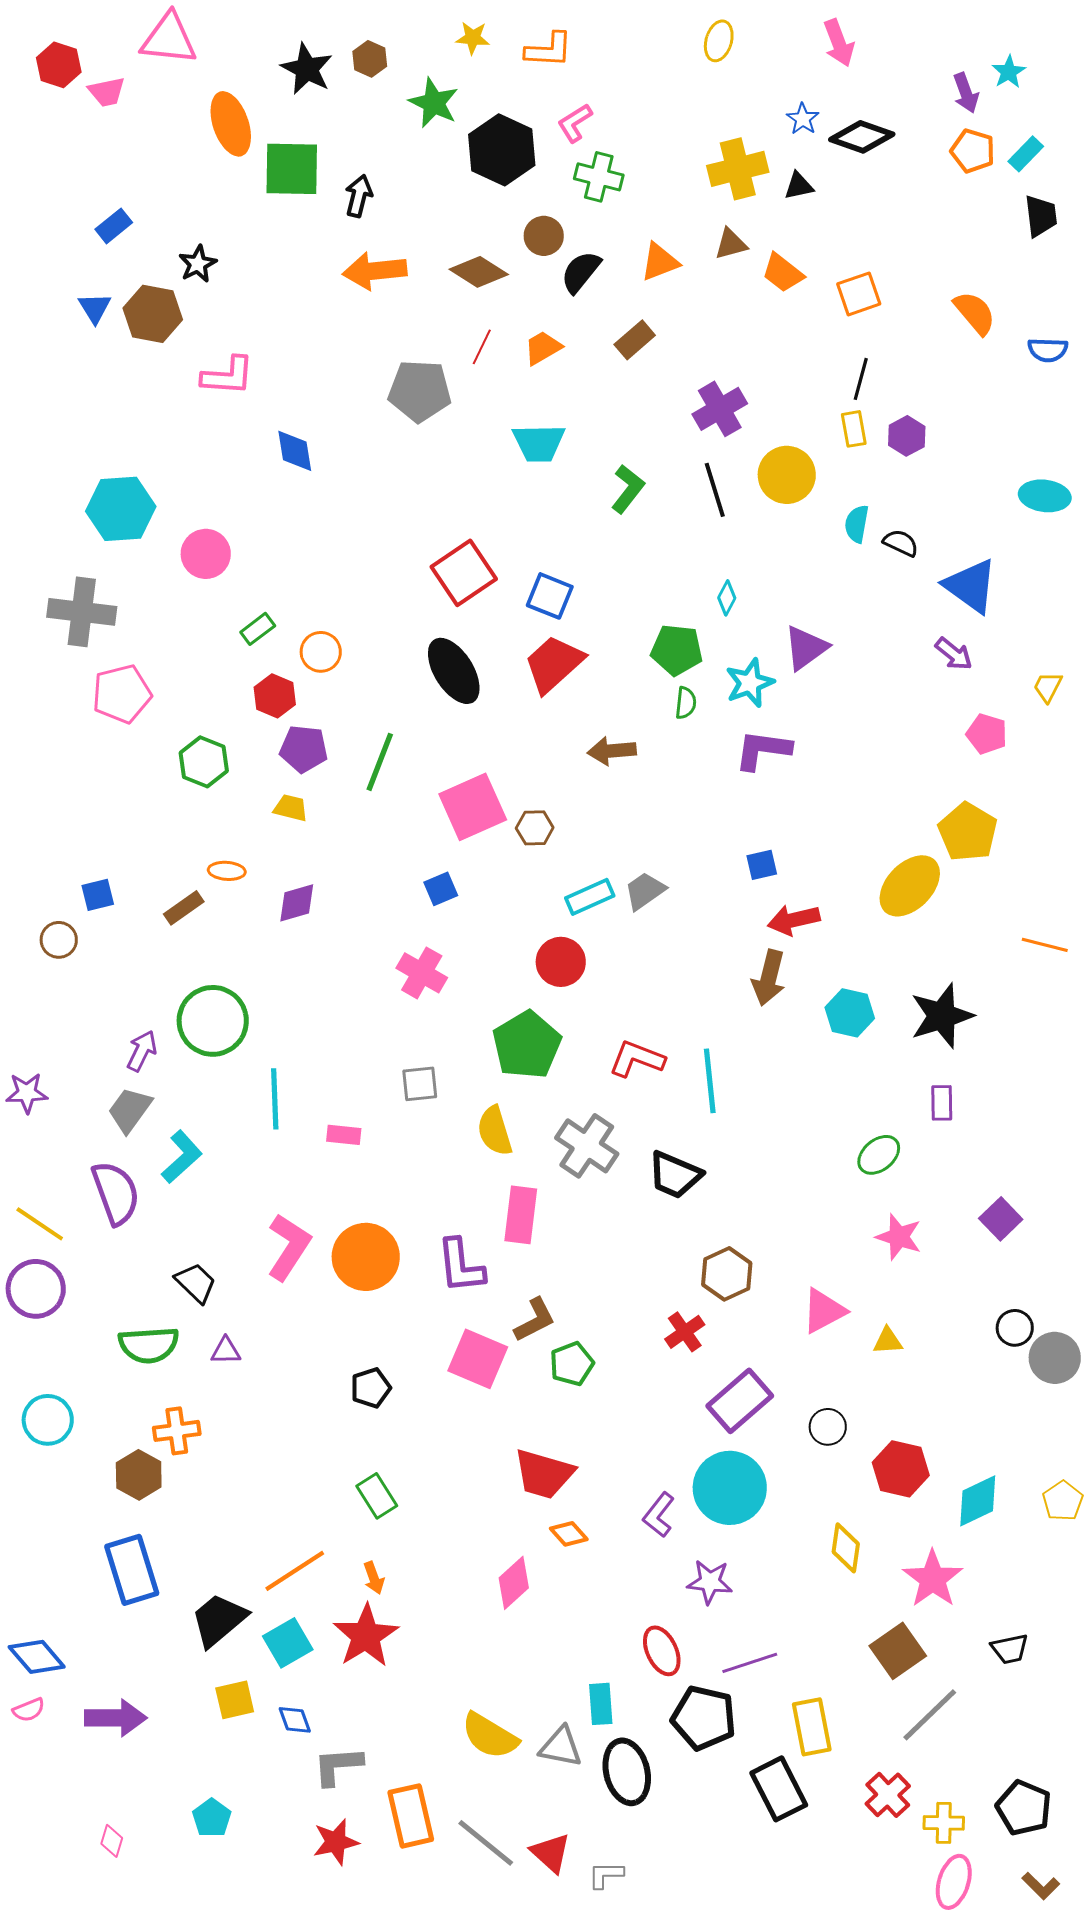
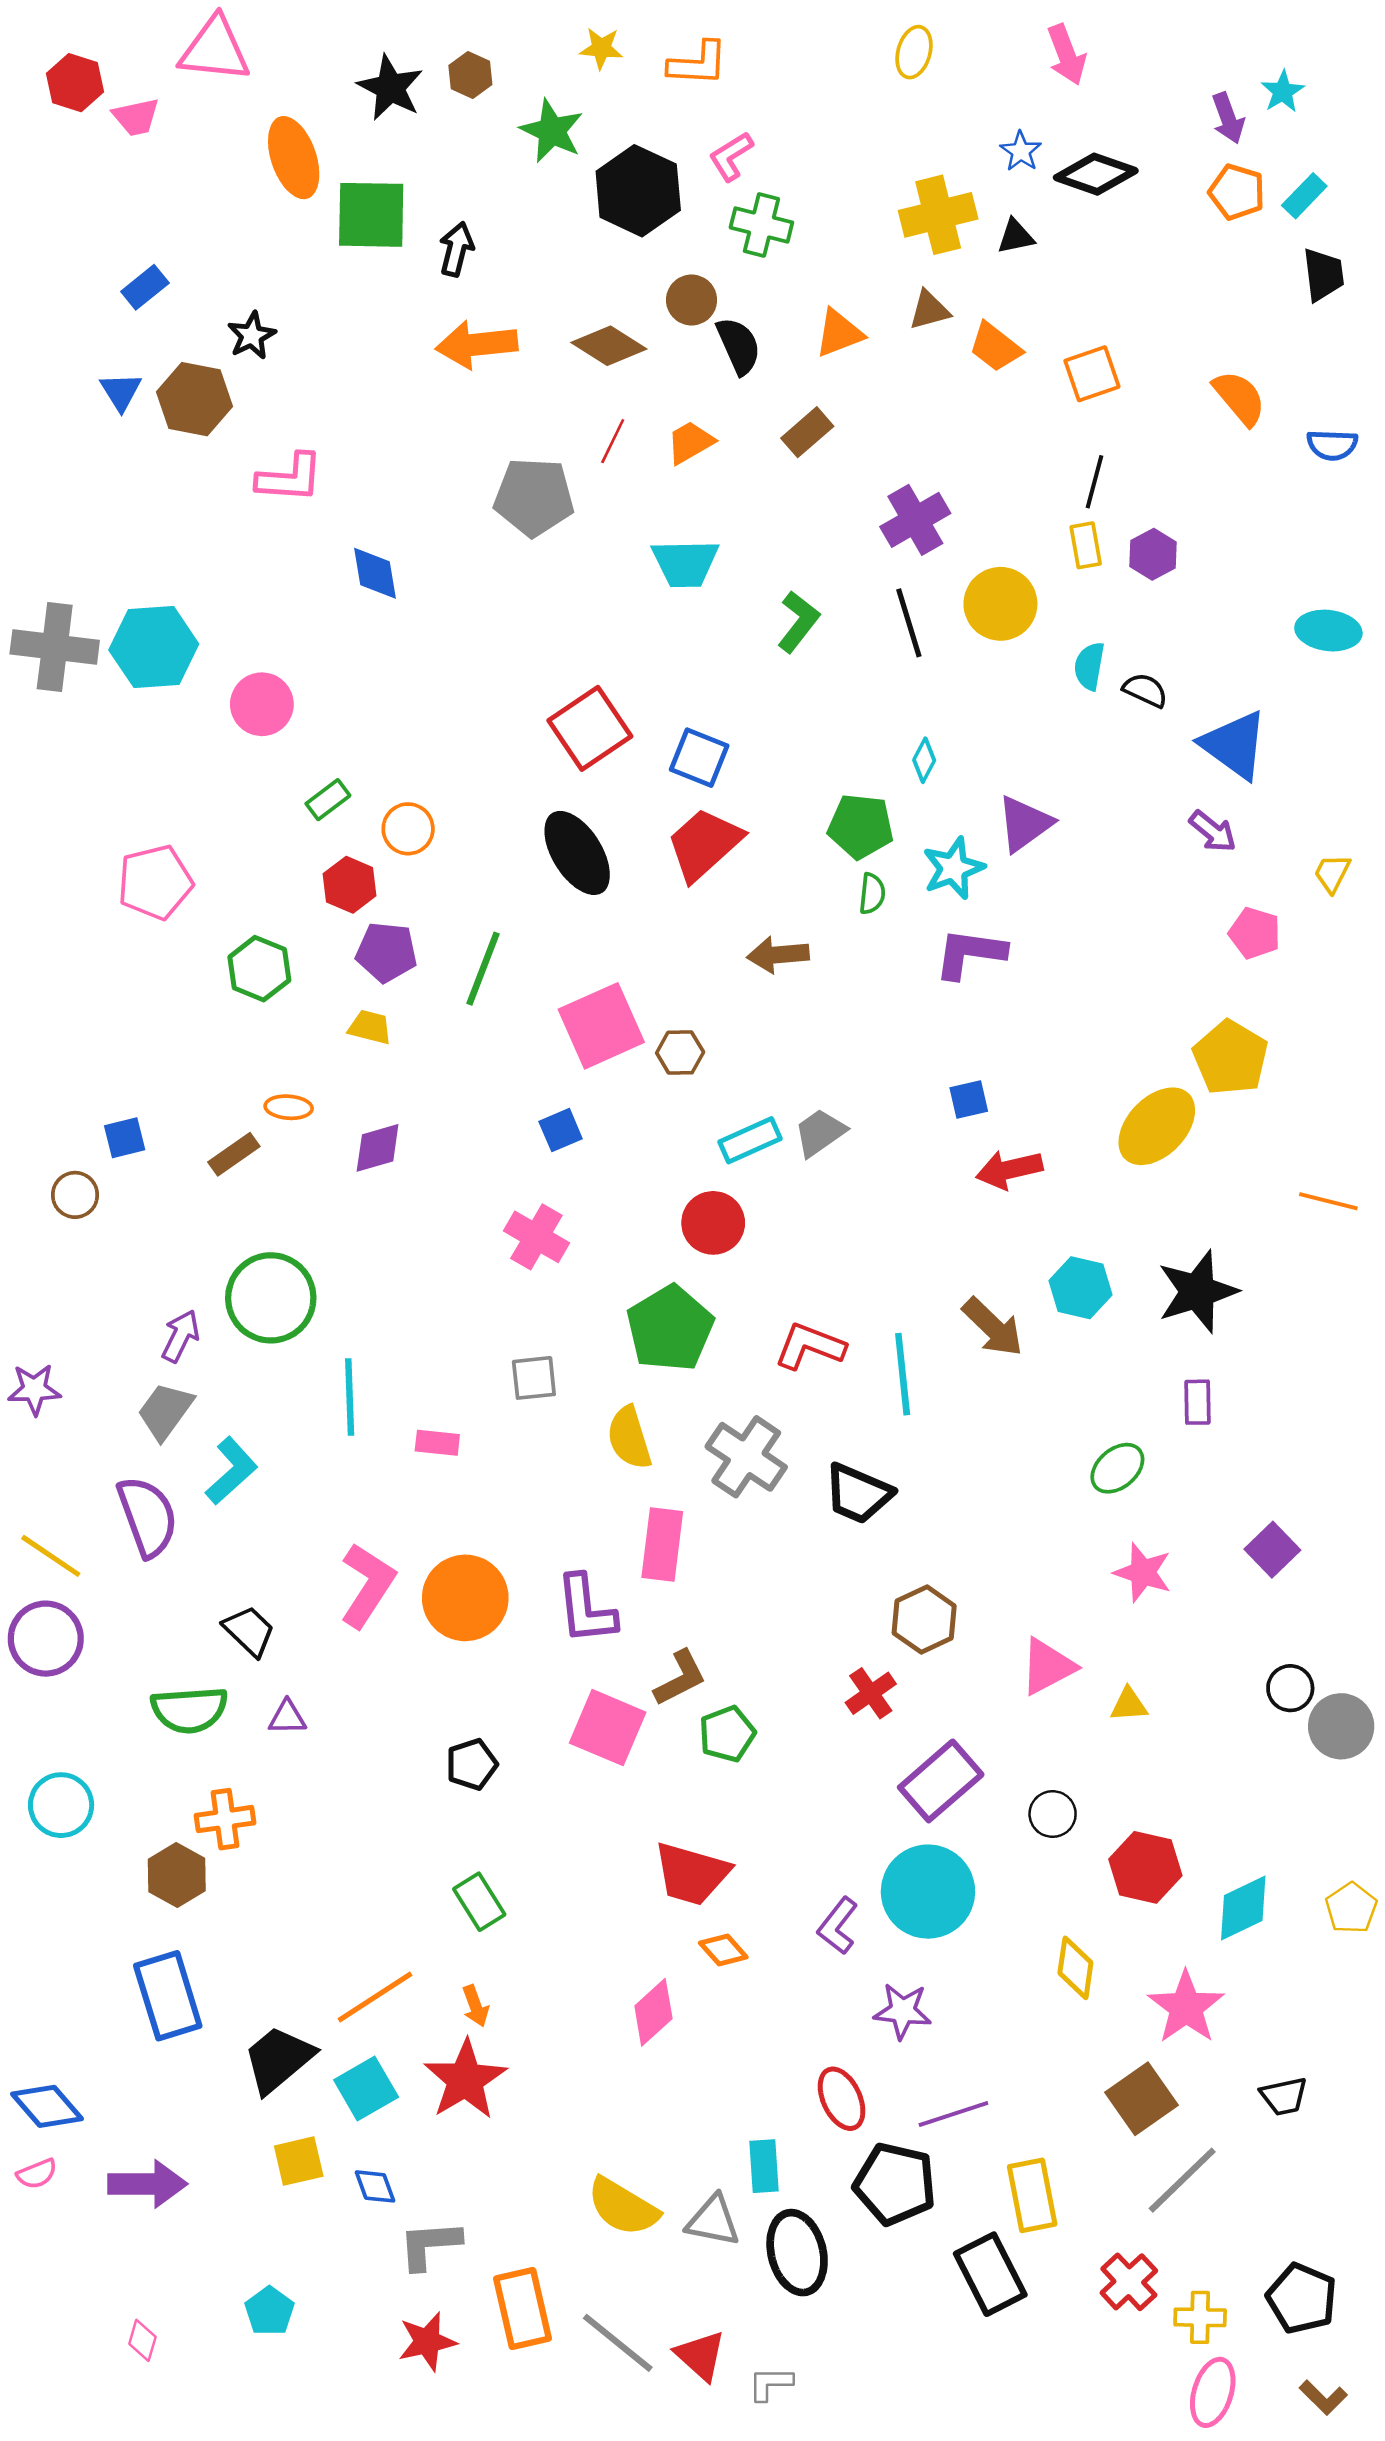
black semicircle: (581, 272) -> (739, 346), turned 117
gray cross: (82, 612) -> (55, 647), moved
brown arrow: (769, 978) -> (993, 1327), moved, turned -60

